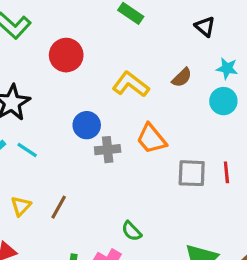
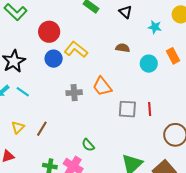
black triangle: (205, 26) -> (126, 12), moved
cyan star: (227, 68) -> (155, 27), moved
brown semicircle: (182, 78) -> (123, 48), turned -128
yellow L-shape: (131, 84) -> (76, 50), moved
blue circle: (87, 125) -> (54, 59), moved

